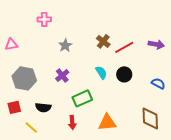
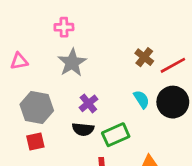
gray star: (65, 45) -> (72, 63), moved, size x1.5
black circle: (124, 74) -> (173, 102), size x1.5
red square: (14, 107) -> (35, 142), moved
black semicircle: (43, 107) -> (83, 129), moved

